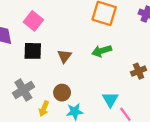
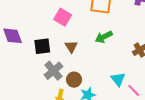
pink square: (33, 21) -> (63, 17), moved
gray cross: (23, 90) -> (53, 71), moved

